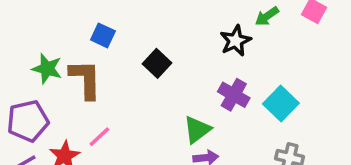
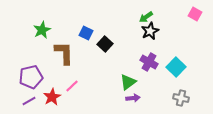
green arrow: (267, 16) -> (146, 17), moved
blue square: (103, 35) -> (86, 33), moved
green star: (47, 69) -> (42, 30), moved, turned 30

